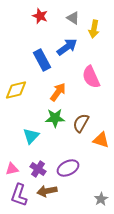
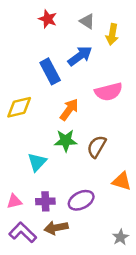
pink semicircle: (91, 77) -> (109, 92), turned -80
orange triangle: (101, 140) -> (122, 181), moved
purple cross: (38, 169) -> (45, 201), turned -35
purple L-shape: (19, 195) -> (23, 232), turned 115

